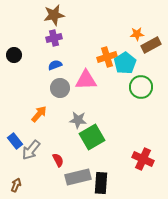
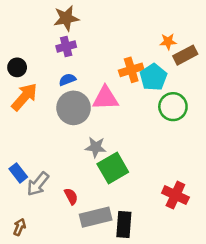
gray circle: (60, 88) -> (74, 108), size x1.4
orange arrow: (39, 114) -> (24, 97), moved, size x1.4

